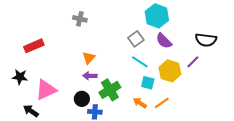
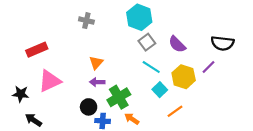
cyan hexagon: (157, 16) -> (139, 17), moved
black star: (20, 77) -> (21, 94), moved
cyan square: (148, 83) -> (160, 90), turned 32
pink triangle: (46, 90) -> (50, 81), moved
orange arrow: (140, 103) -> (132, 119), moved

